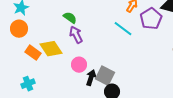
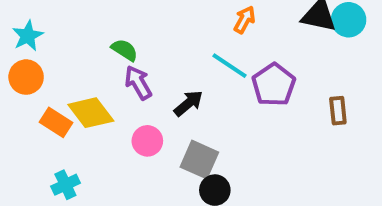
purple pentagon: (151, 19) -> (274, 85), moved
black arrow: (91, 78) -> (188, 103), moved, turned 35
cyan cross: (28, 84) -> (65, 185), moved

